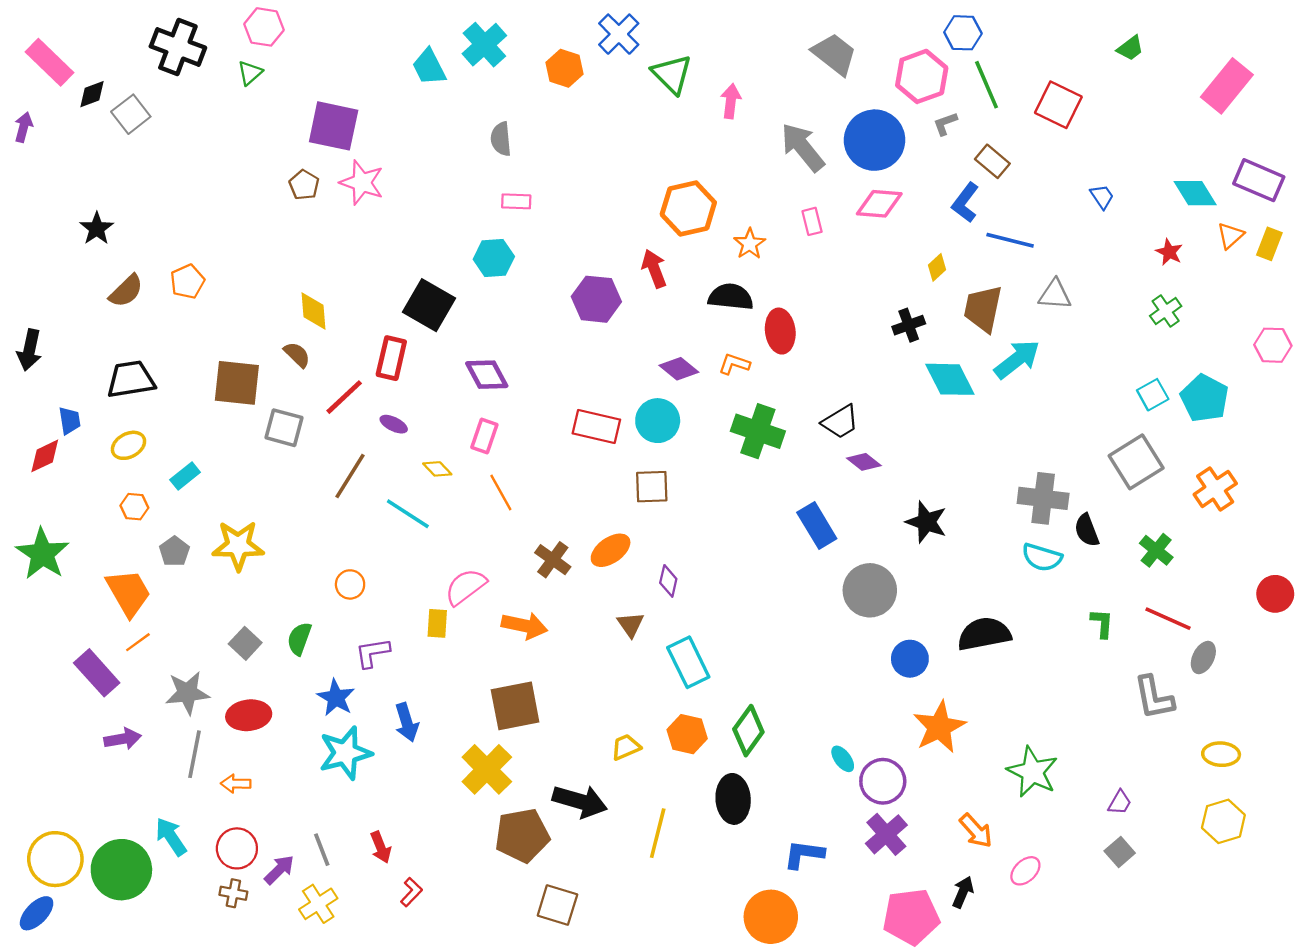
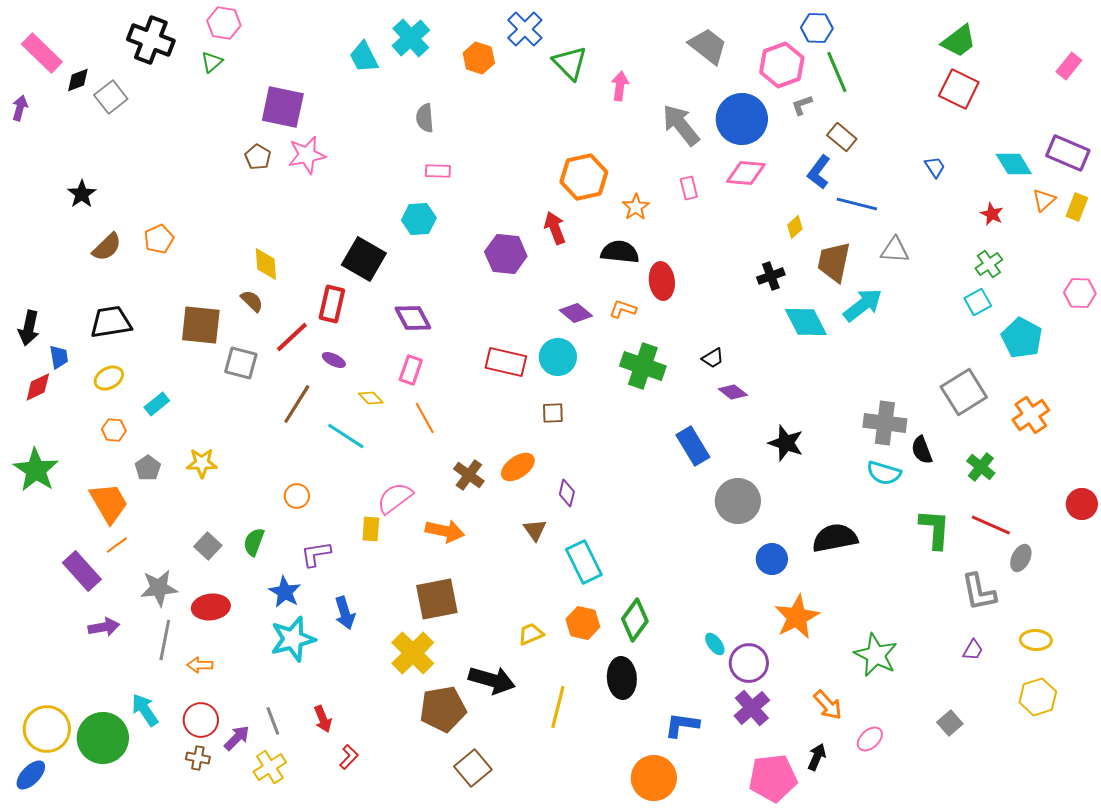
green trapezoid: (1130, 48) -> (959, 41), size x1.5
pink rectangle: (1227, 86) -> (1069, 66), moved, size x0.6
red square: (1058, 105) -> (959, 89), moved
pink star: (362, 183) -> (307, 155), turned -30
black arrow: (29, 350) -> (29, 328), moved
cyan square: (1153, 395) -> (978, 302), moved
black trapezoid: (840, 422) -> (713, 358), size x0.7
brown square: (652, 487) -> (553, 413), size x0.7
yellow star: (238, 546) -> (202, 463), size x0.7
green L-shape: (1102, 623) -> (935, 529), size x1.6
purple trapezoid: (1120, 802) -> (973, 650), moved
brown square: (557, 905) -> (473, 768), turned 33

